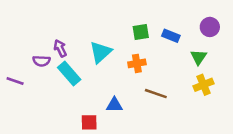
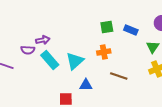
purple arrow: (60, 48) -> (43, 40), turned 104
cyan triangle: (101, 52) -> (75, 61), moved

